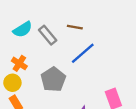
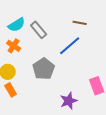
brown line: (75, 27) -> (80, 23), moved
orange cross: (19, 63) -> (14, 46), moved

